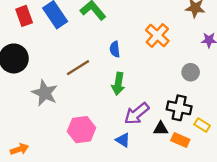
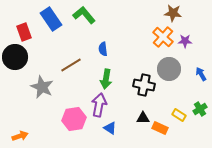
red rectangle: (24, 16) -> (24, 32), moved
orange cross: (157, 35) -> (163, 37), moved
gray circle: (191, 72) -> (169, 69), size x1.5
black cross: (179, 108) -> (144, 85), moved
purple arrow: (137, 114) -> (99, 105), moved, turned 140

